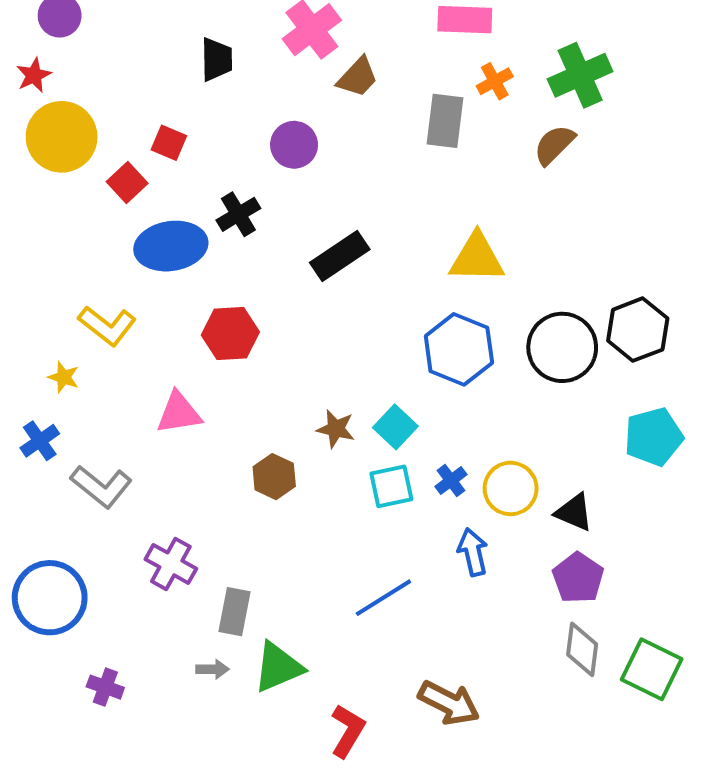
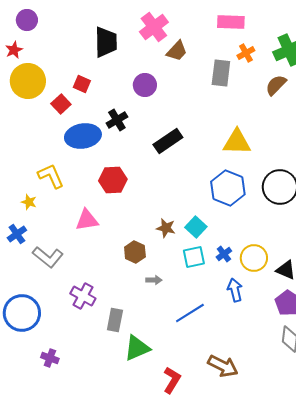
black trapezoid: (217, 59) -> (106, 42), size x1.4
yellow L-shape: (107, 326) -> (51, 176), turned -152
gray arrow: (213, 669) -> (154, 280), moved

